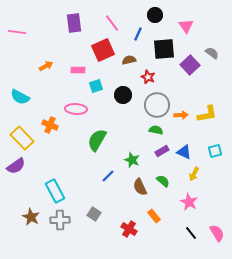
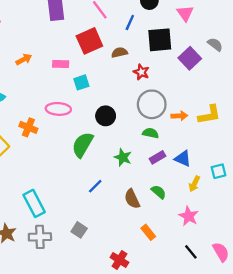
black circle: (123, 95) -> (106, 116), moved
cyan square: (215, 151) -> (219, 171), moved
green star: (132, 160) -> (123, 157), moved
red cross: (129, 229) -> (119, 260), moved

